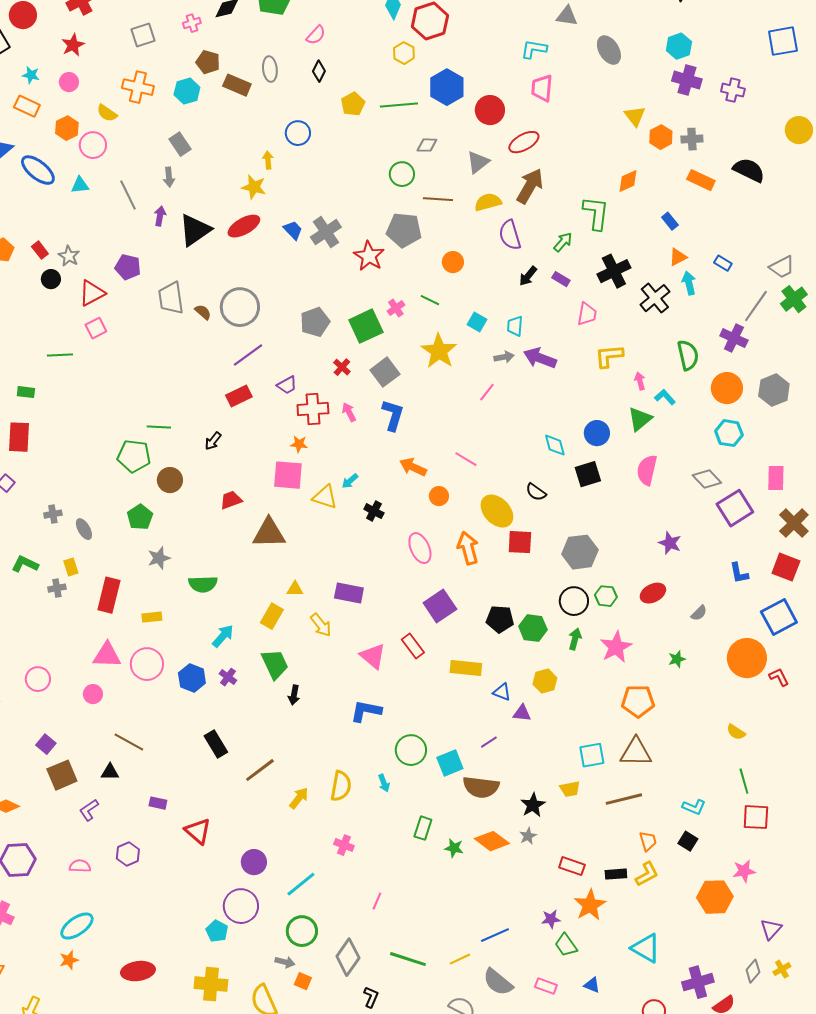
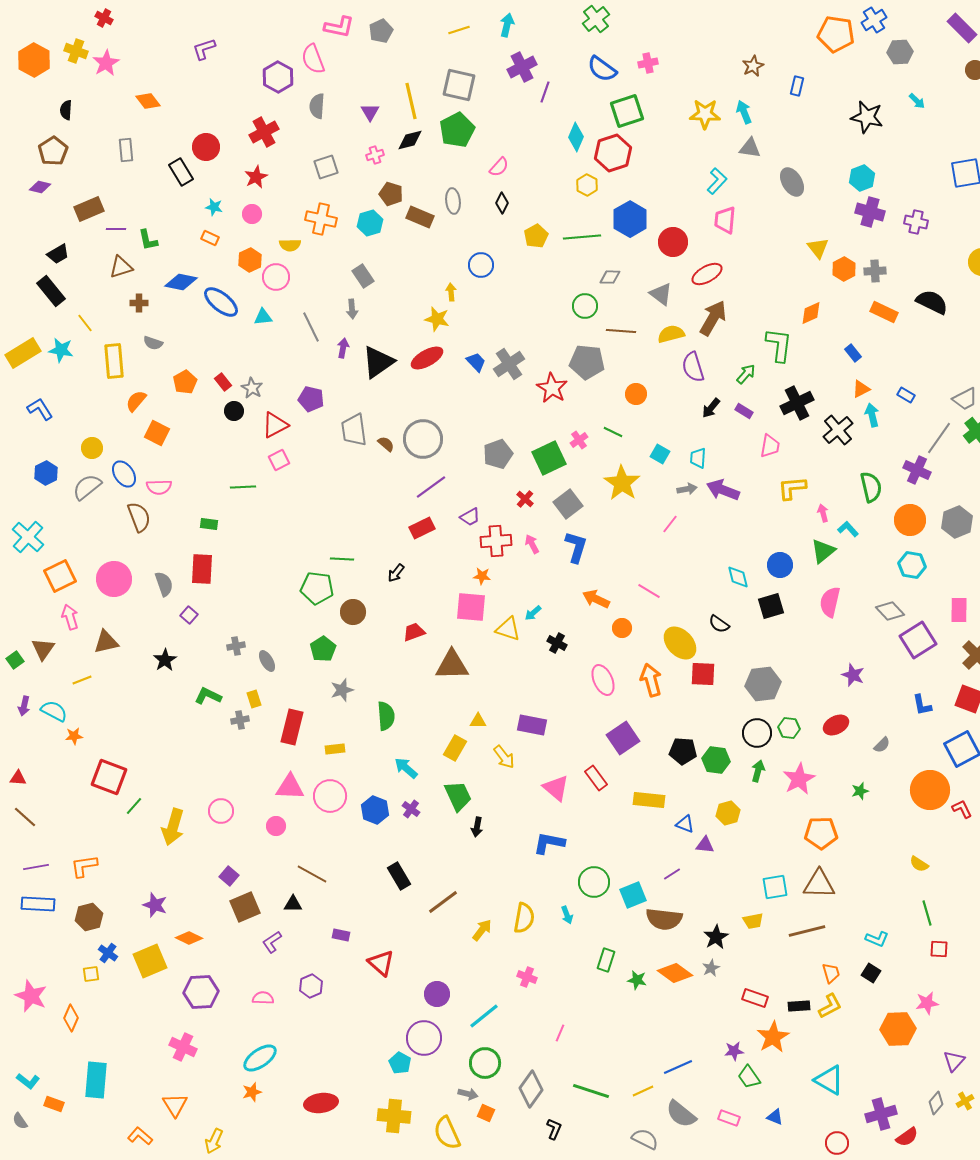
cyan L-shape: (534, 49) -> (717, 181), turned 124
orange rectangle: (27, 106) -> (210, 238), size x0.7
yellow semicircle: (107, 113) -> (290, 245), turned -35
gray triangle: (478, 162) -> (661, 294), turned -45
green semicircle: (203, 584) -> (386, 716), turned -92
cyan arrow: (223, 636) -> (406, 768), turned -90
red square: (756, 817) -> (939, 949), size x0.7

